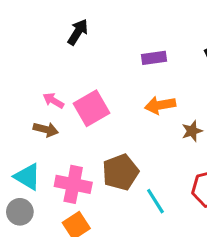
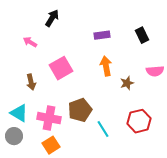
pink arrow: (53, 101) -> (30, 42), moved
orange arrow: (160, 105) -> (106, 66), turned 90
brown arrow: (46, 130) -> (31, 82), turned 63

